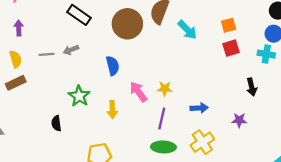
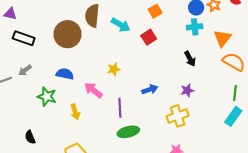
red square: (231, 48) -> (149, 37), moved
blue semicircle: (113, 66) -> (65, 74), turned -48
yellow star: (165, 89) -> (114, 69), moved
green star: (79, 96) -> (47, 97), moved
yellow cross: (202, 142) -> (178, 116), moved, turned 30

